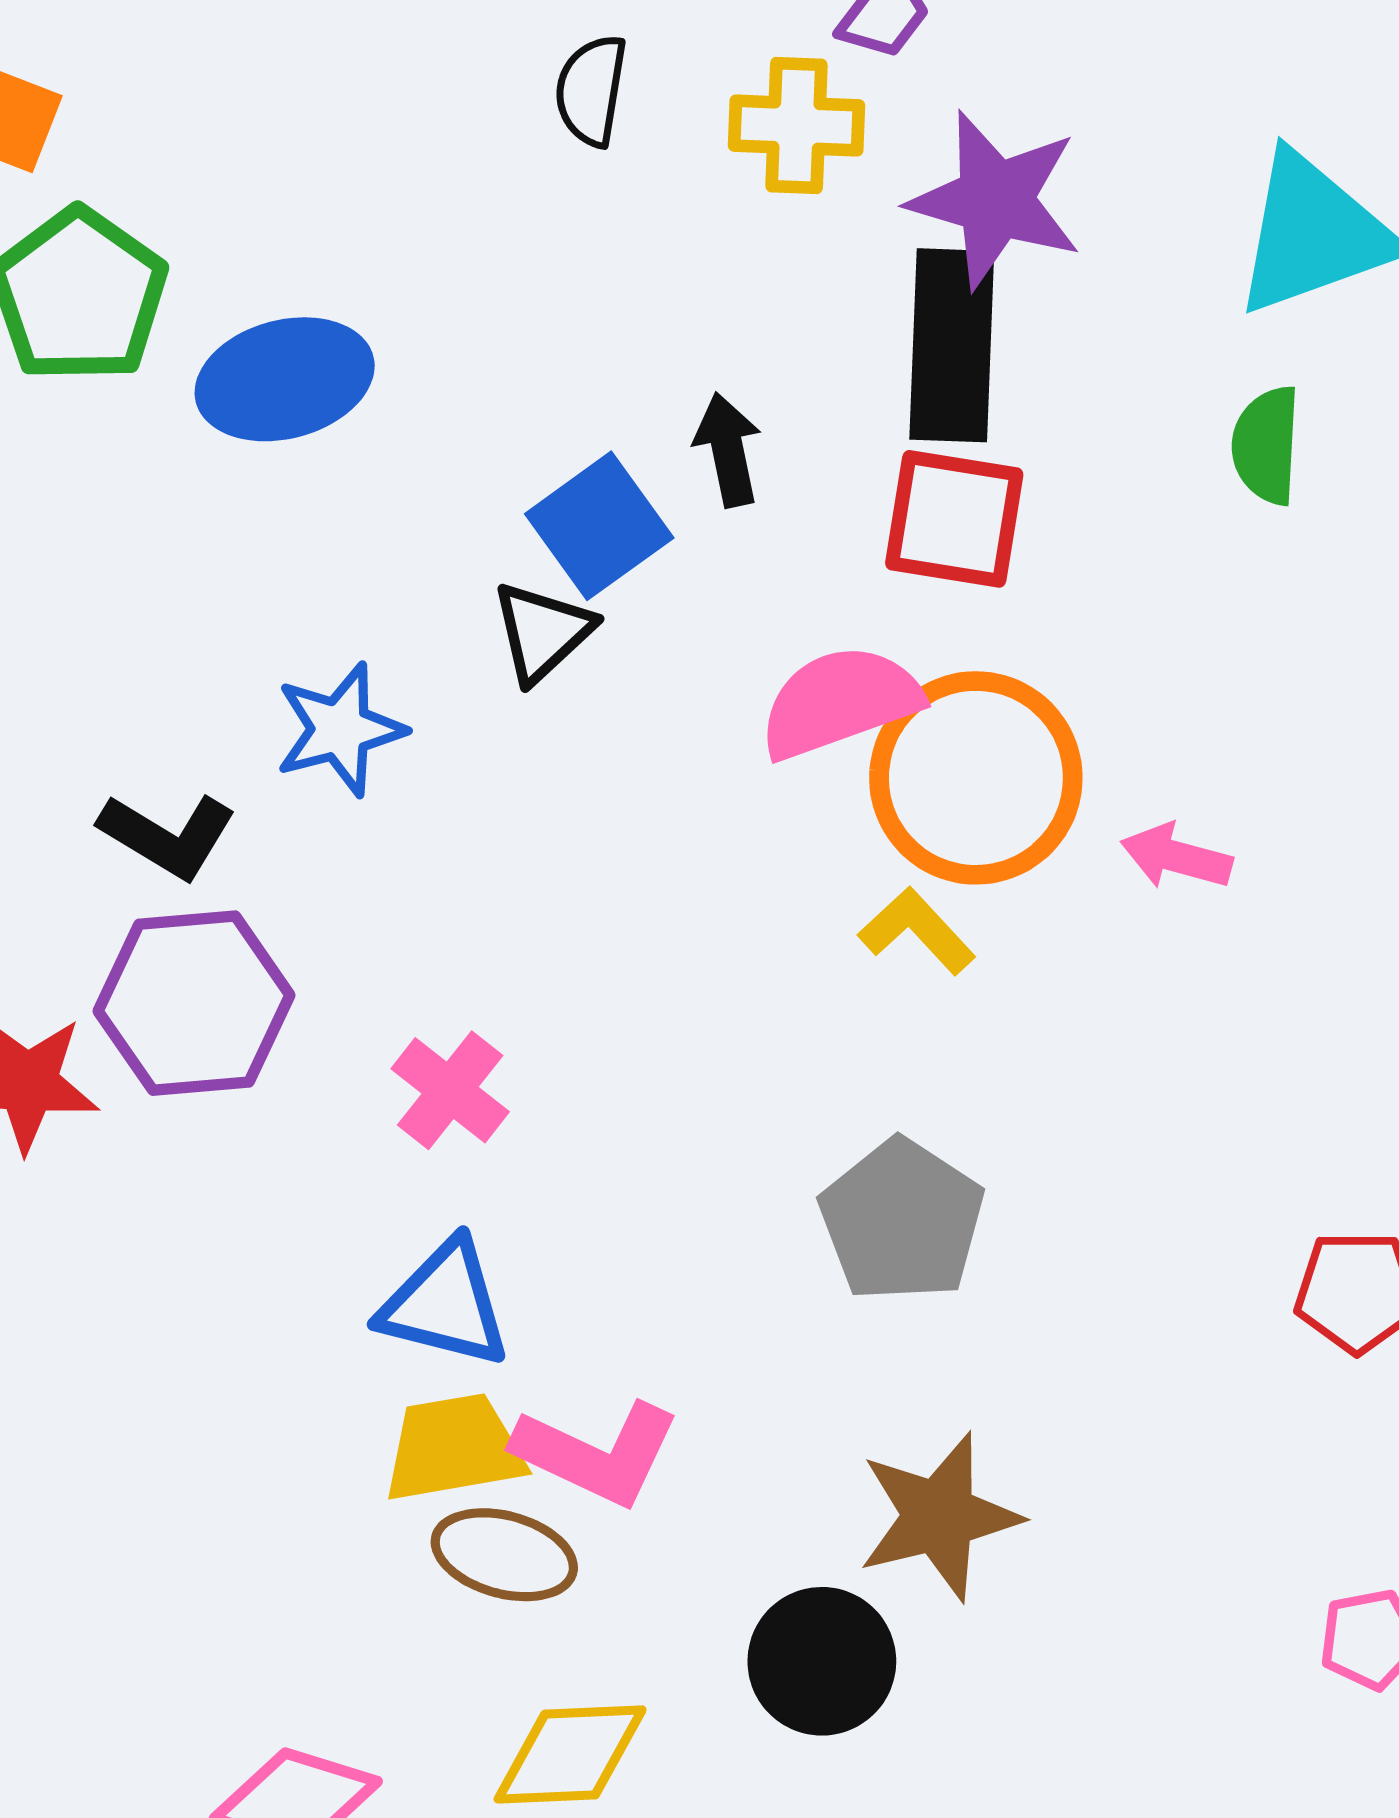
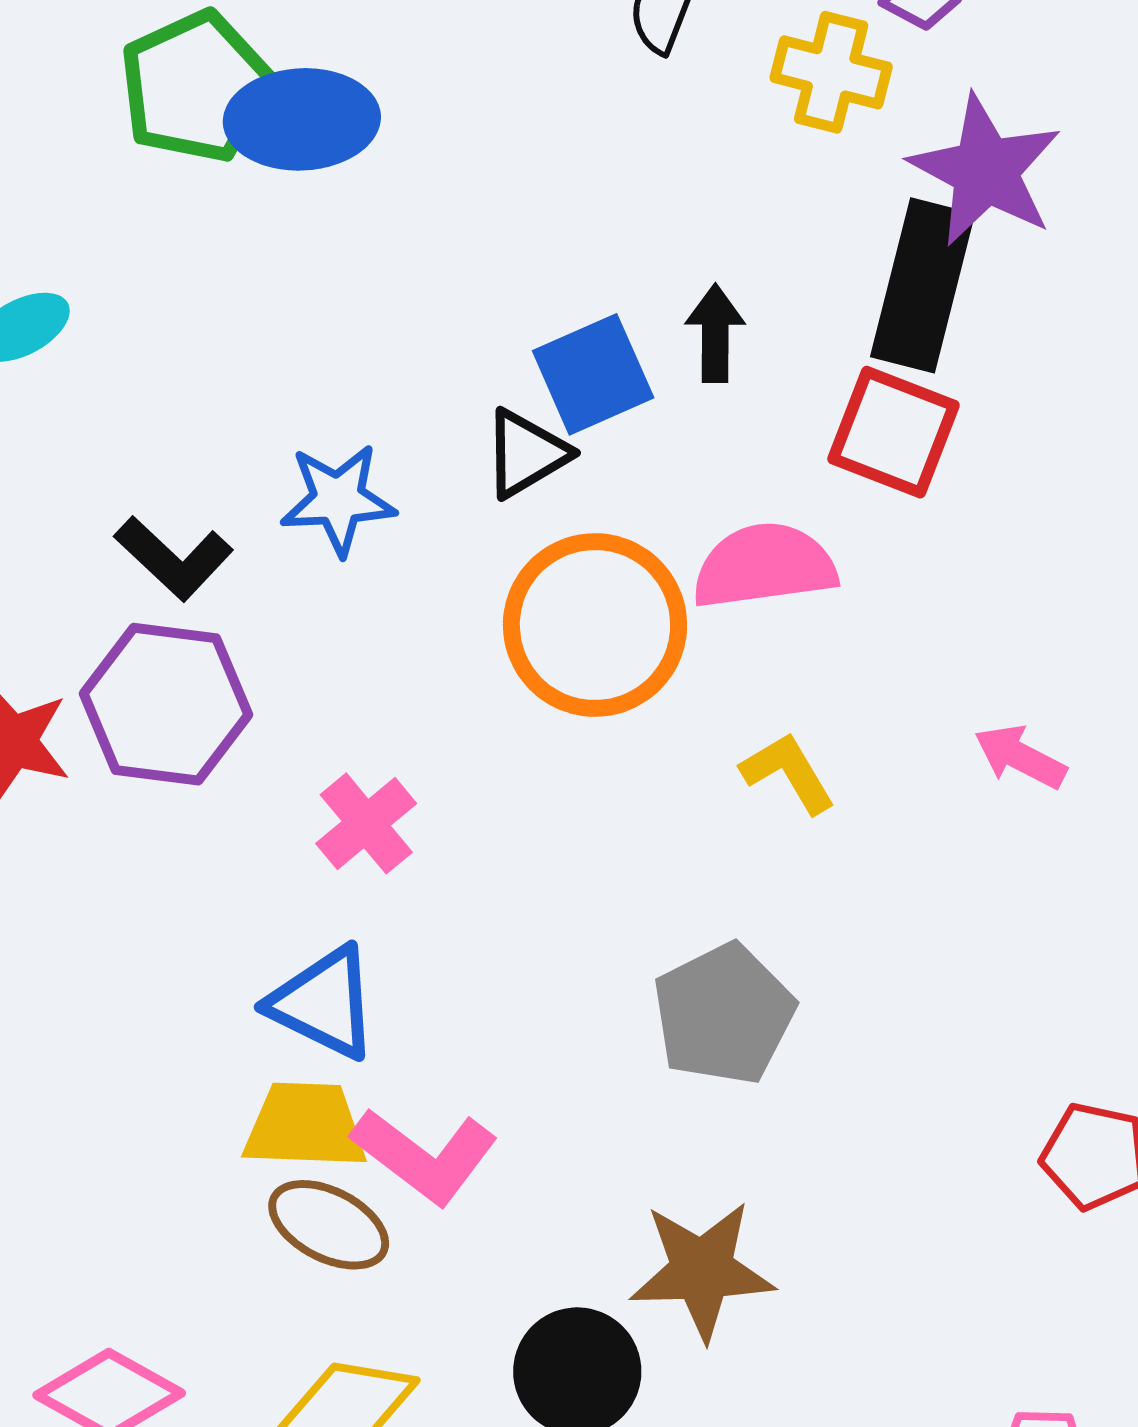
blue ellipse: (285, 379) -> (302, 119), moved
orange circle: (976, 778) -> (595, 625), moved

